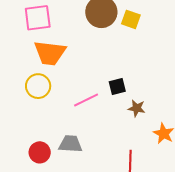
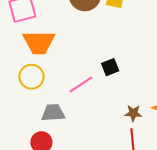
brown star: (137, 108) -> (133, 113), moved
gray trapezoid: (70, 144) -> (53, 113), moved

